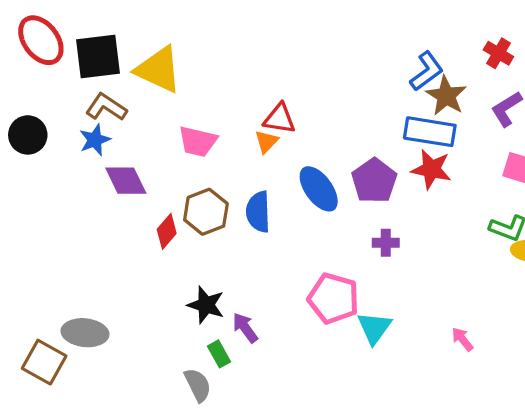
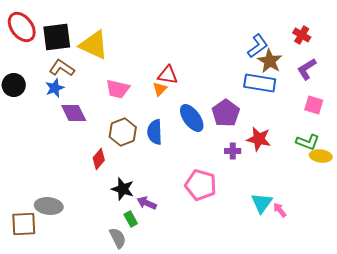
red star: (431, 169) -> (259, 139), moved
red diamond: (167, 231) -> (99, 159), moved
purple arrow: (245, 328) -> (147, 203), turned -30
cyan triangle: (374, 328) -> (262, 203), moved
brown square: (44, 362) -> (24, 224), turned -32

